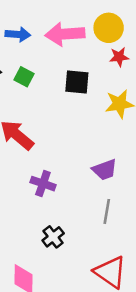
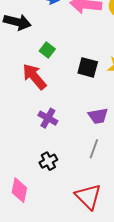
green square: (24, 77) -> (47, 50), moved
black square: (77, 82) -> (88, 67), moved

